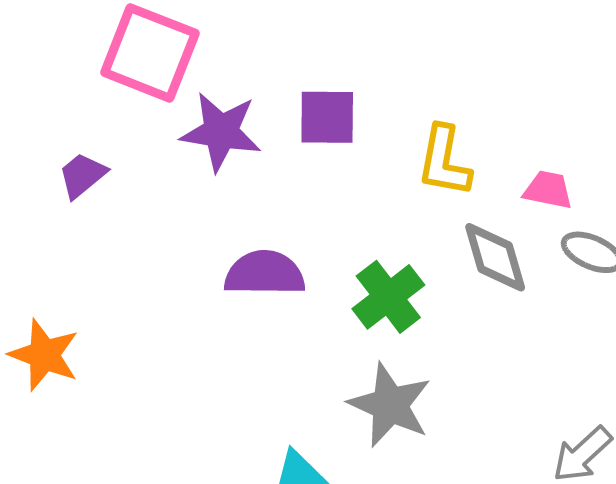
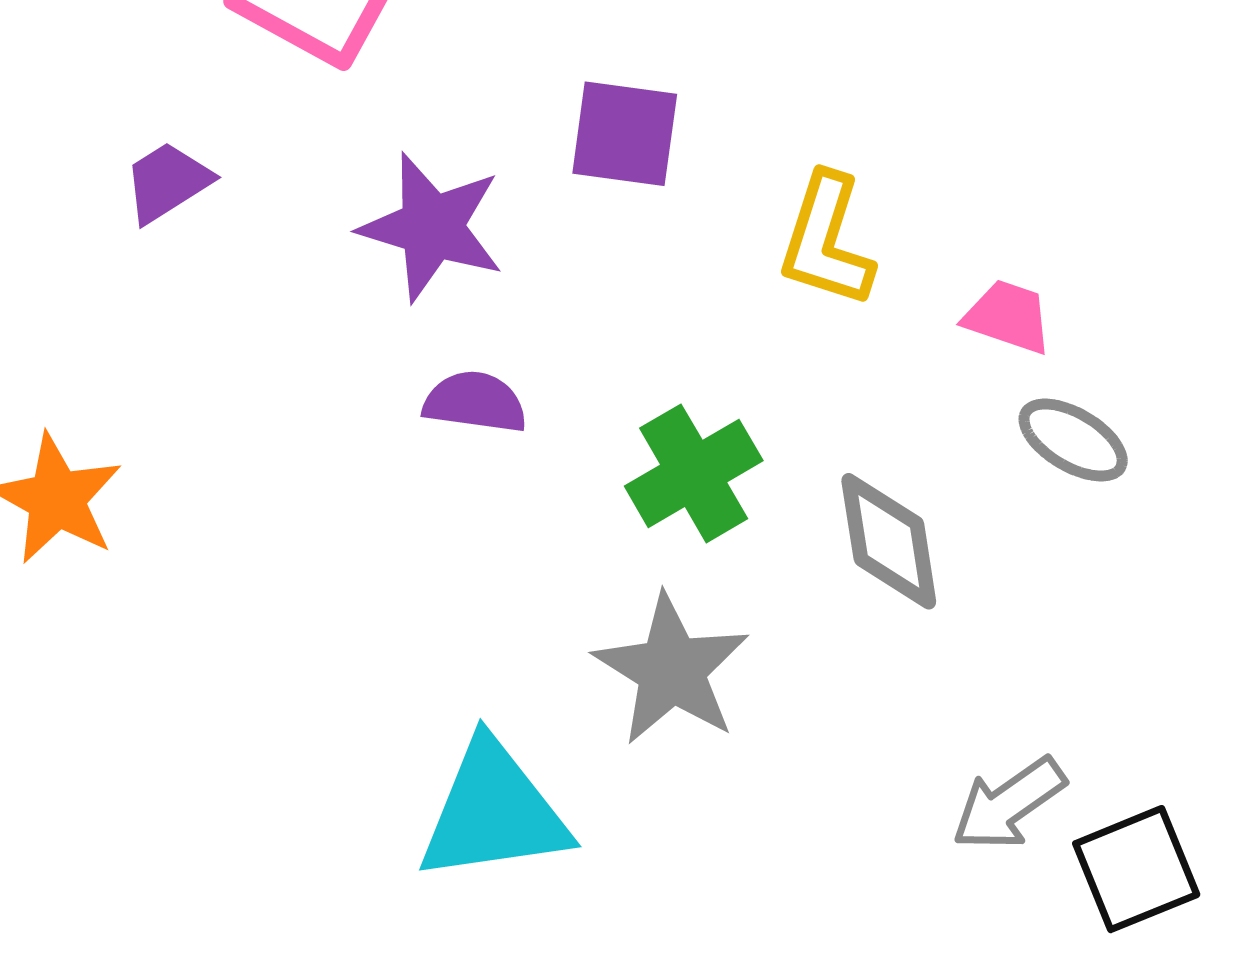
purple star: (221, 132) -> (432, 227), moved
gray diamond: (495, 257) -> (889, 541), moved
purple semicircle: (265, 273) -> (475, 402), size x0.7

